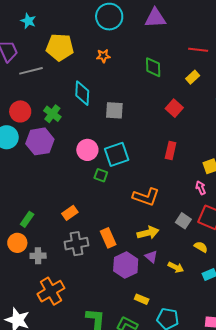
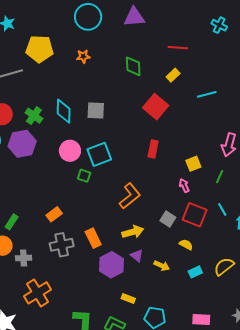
cyan diamond: (82, 93) -> (64, 111), moved
red square: (174, 108) -> (156, 107), size x1.4
orange L-shape: (146, 197) -> (130, 196), turned -56

